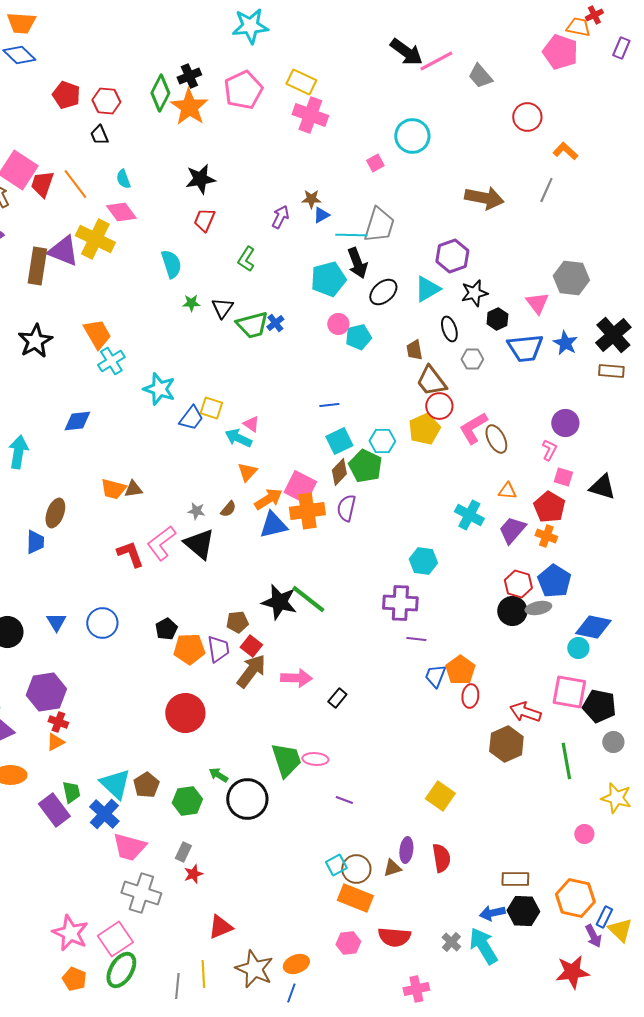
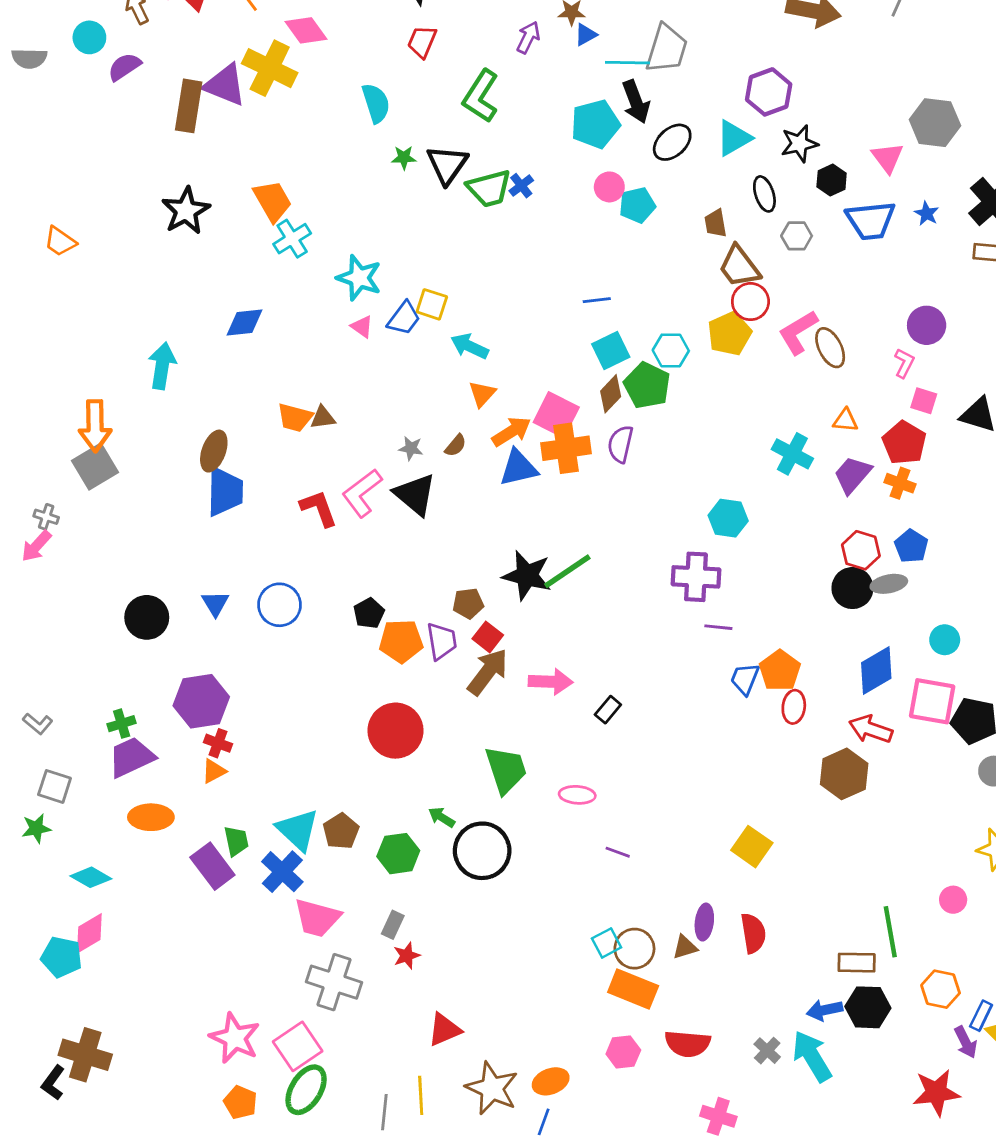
green L-shape: (246, 259) -> (481, 96), size x1.5
black triangle: (222, 308) -> (447, 165), size x1.4
blue star: (565, 343) -> (927, 213), size x0.7
pink triangle: (251, 424) -> (362, 327), moved
blue trapezoid: (35, 542) -> (225, 492), moved, size x1.5
blue pentagon: (554, 581) -> (911, 546), size x0.7
green line: (308, 599) -> (567, 571), turned -72
blue diamond: (593, 627) -> (876, 670), moved, turned -42
green trapezoid: (286, 760) -> (506, 770), moved
green line: (566, 761) -> (890, 932), moved
orange hexagon: (575, 898) -> (941, 989), size x0.7
pink cross: (416, 989) -> (718, 1116), turned 30

